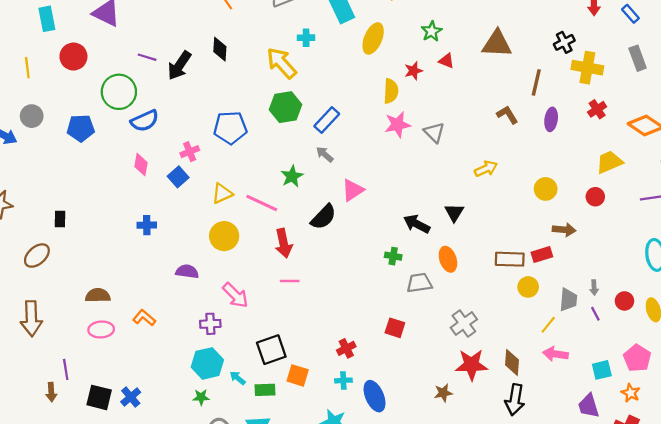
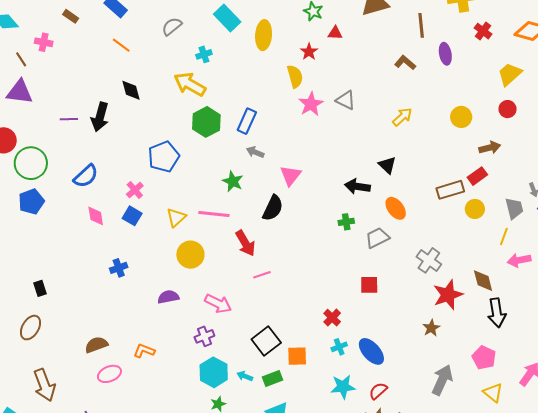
green circle: (119, 92) -> (31, 163), moved

